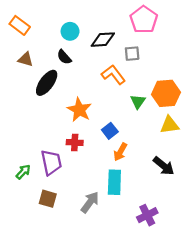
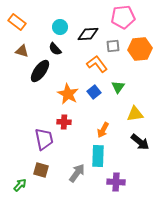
pink pentagon: (144, 20) -> (123, 17), turned 30
orange hexagon: (166, 93) -> (140, 49), moved
yellow triangle: (169, 125) -> (135, 114), moved
blue square: (110, 131) -> (94, 92), moved
green arrow: (23, 172) -> (20, 185), moved
purple cross: (147, 215) -> (116, 182), moved, turned 30

